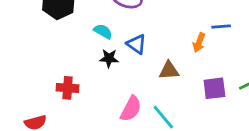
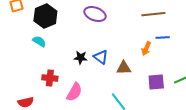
cyan semicircle: (103, 31) -> (39, 41), moved
blue triangle: (137, 44) -> (101, 57), moved
pink semicircle: (131, 109) -> (74, 92), moved

